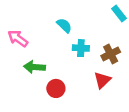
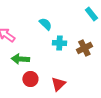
red triangle: (102, 80) -> (58, 84), moved
red circle: (56, 88) -> (30, 79), moved

